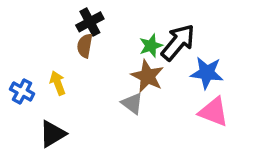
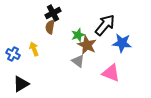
green star: (151, 46) -> (78, 35), moved
pink triangle: (214, 112) -> (111, 73), moved
black triangle: (53, 134) -> (21, 84), moved

